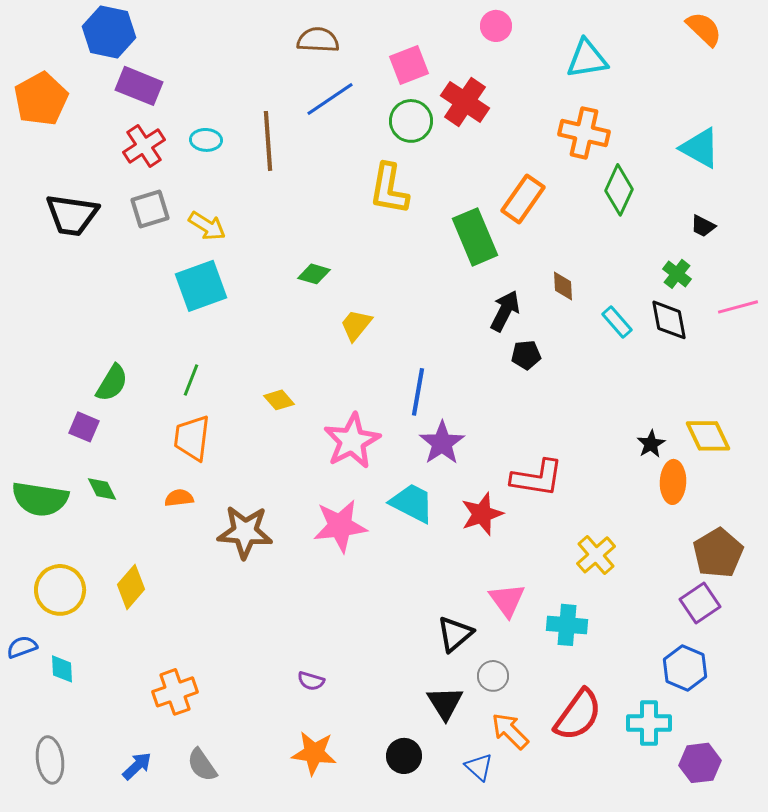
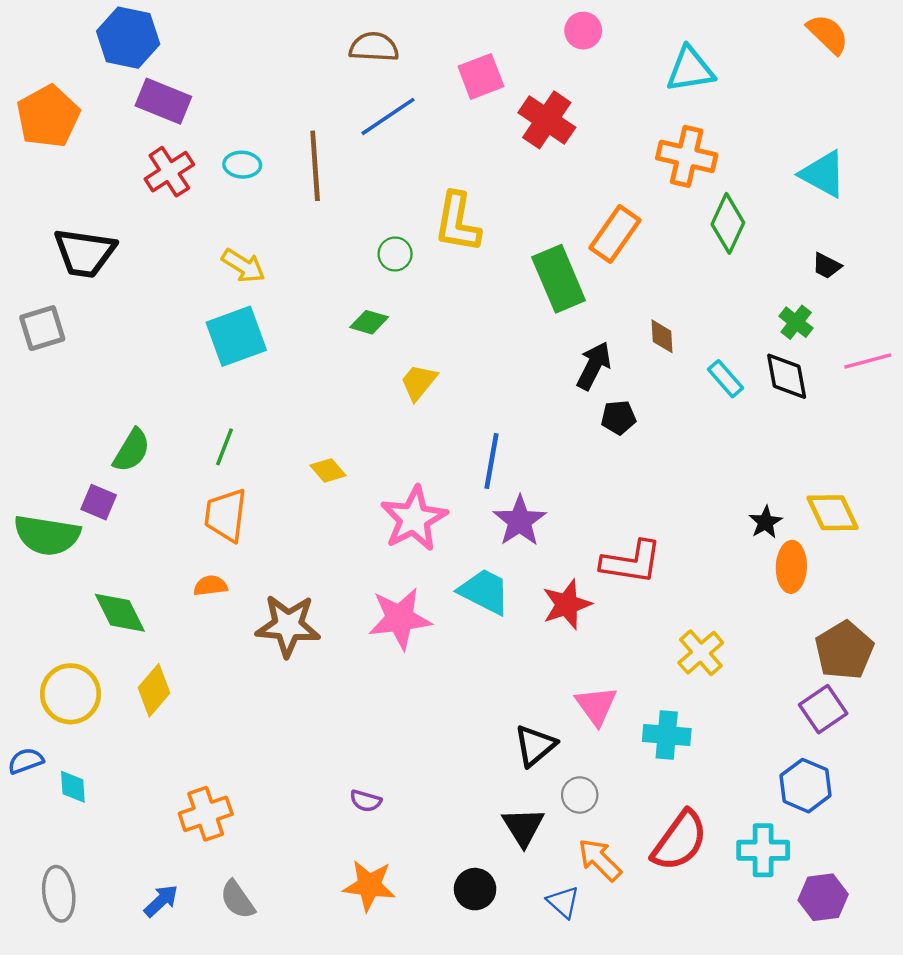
green circle: (411, 121) -> (395, 254), moved, size x0.7
gray square: (150, 209) -> (42, 328), moved
green diamond: (102, 489) -> (120, 613), moved, size x1.5
green semicircle: (40, 499) -> (47, 535), moved

